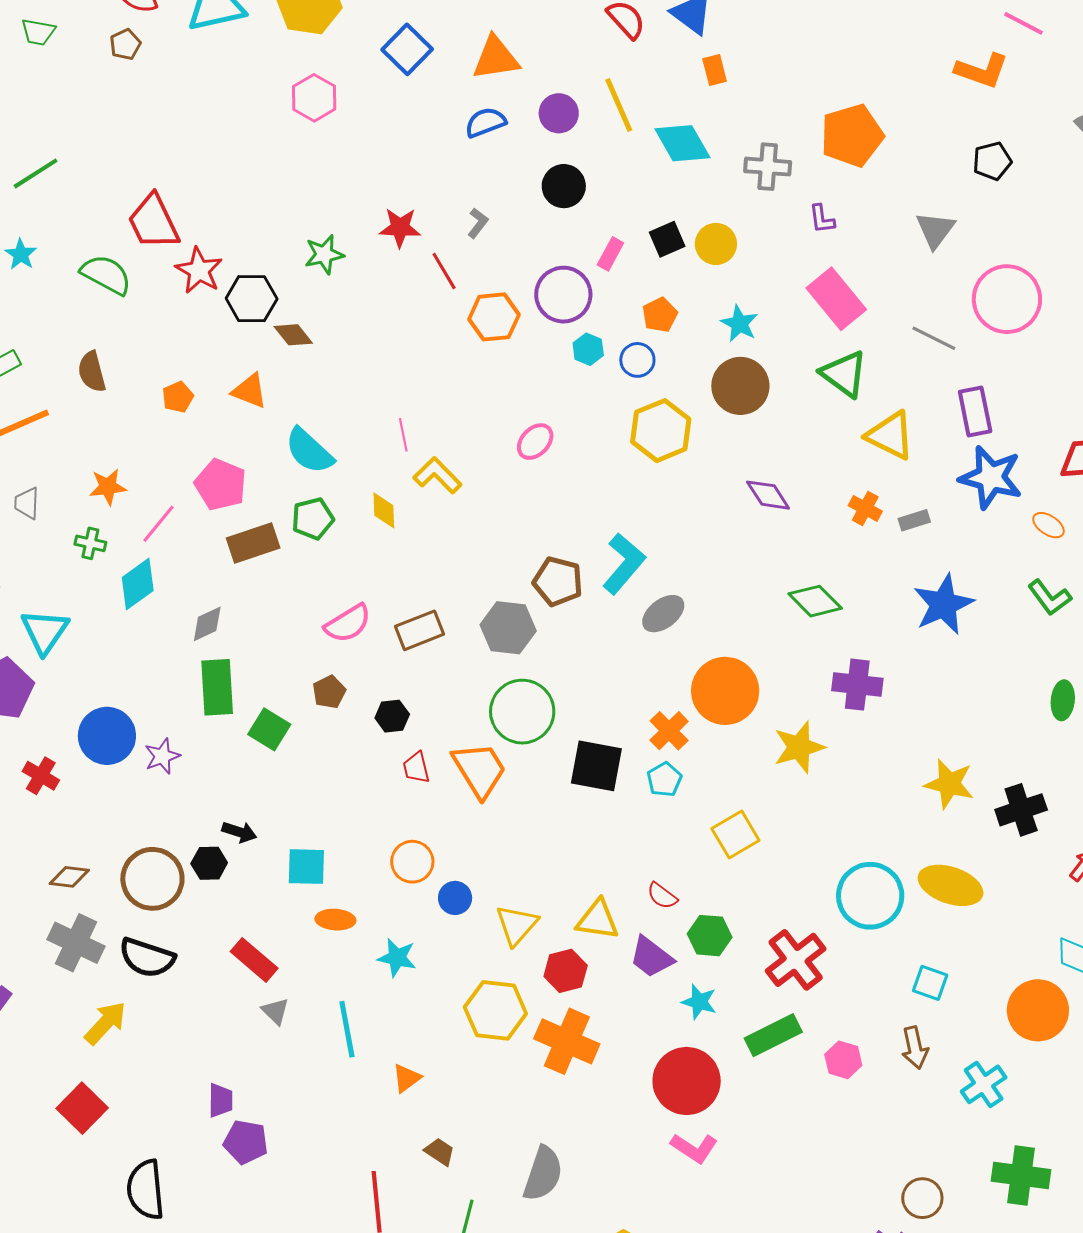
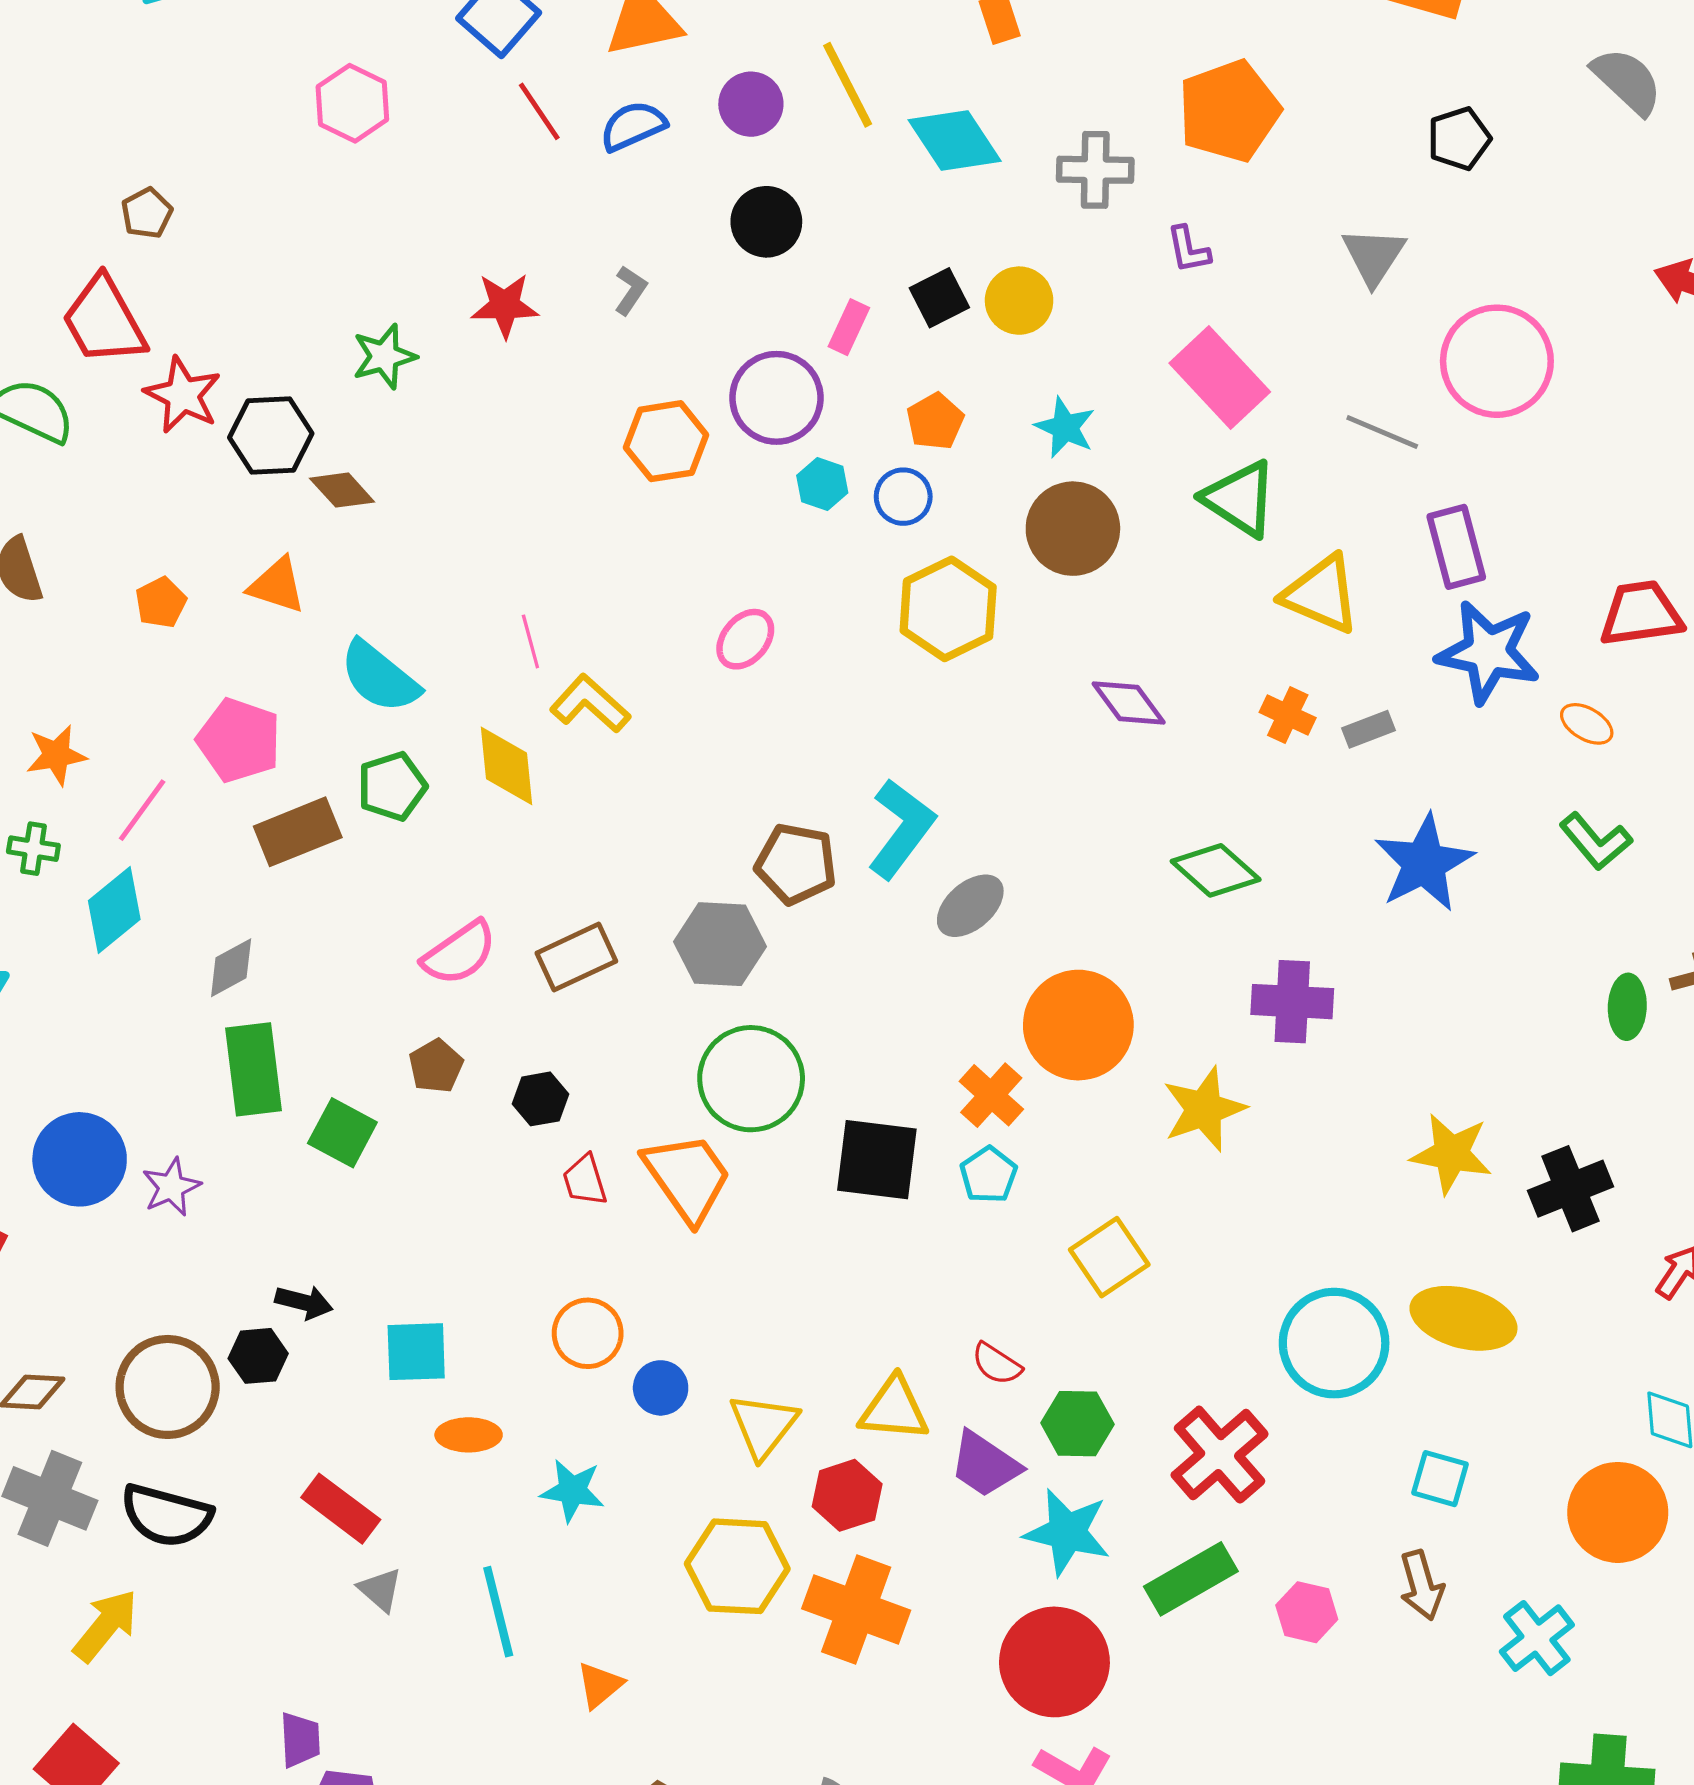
brown pentagon: (125, 44) -> (147, 213), moved
red line: (444, 271) -> (539, 111), moved
yellow diamond: (384, 510) -> (507, 766), size x1.4
cyan star: (699, 1002) -> (1067, 1532), size x1.5

